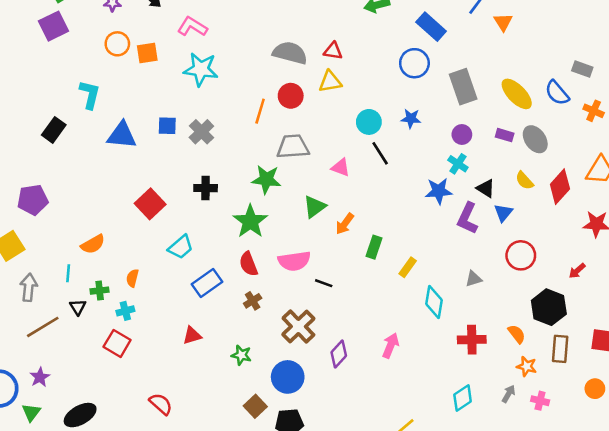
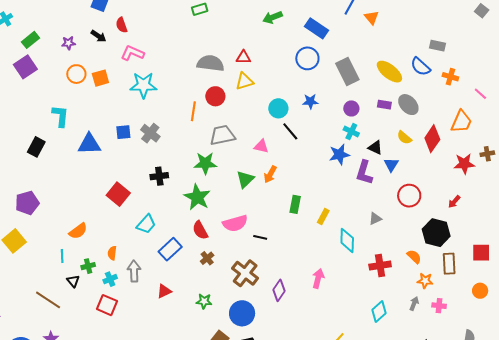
orange arrow: (345, 224) -> (270, 174), moved
gray arrow: (29, 287) -> (134, 271), moved
brown line: (43, 327) -> (48, 300), turned 72

